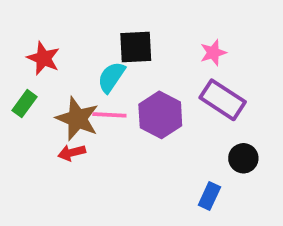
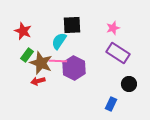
green rectangle: (25, 104) -> (27, 55), moved
purple hexagon: (160, 115) -> (74, 68), moved

